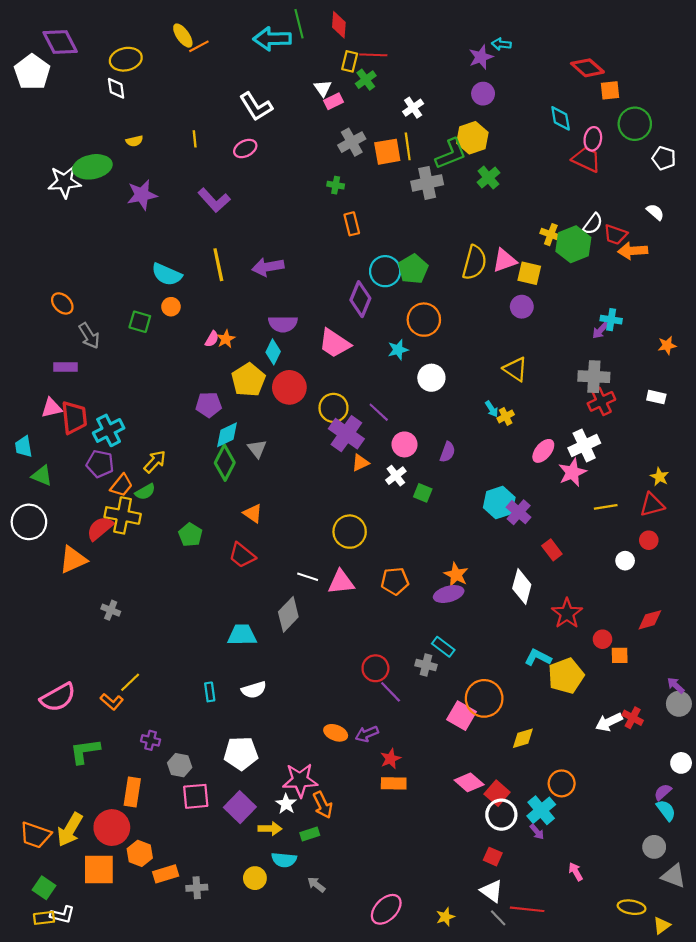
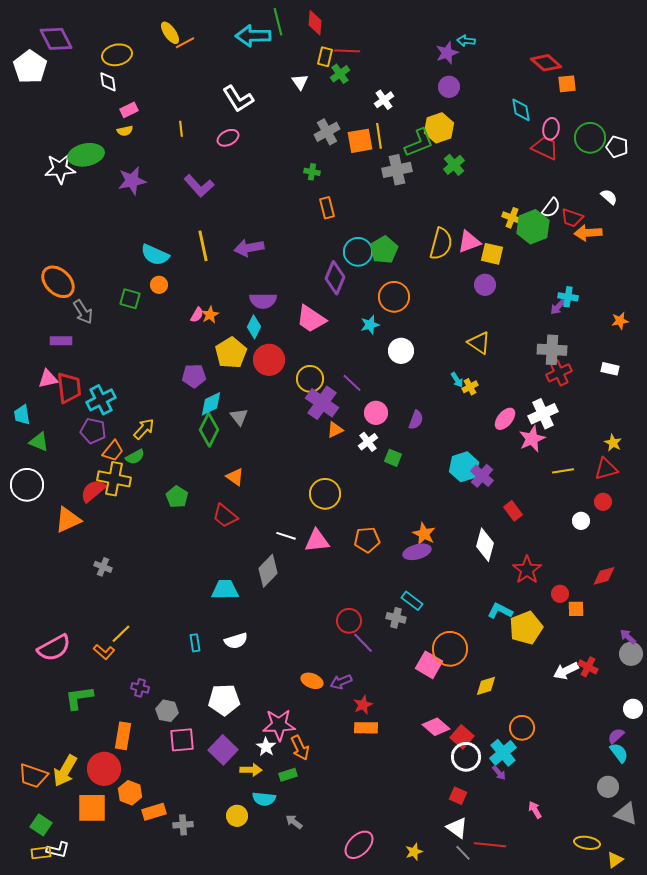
pink rectangle: (333, 101) -> (129, 110), moved
green circle: (635, 124) -> (590, 138), moved
orange ellipse: (62, 303) -> (58, 282), size x1.6

